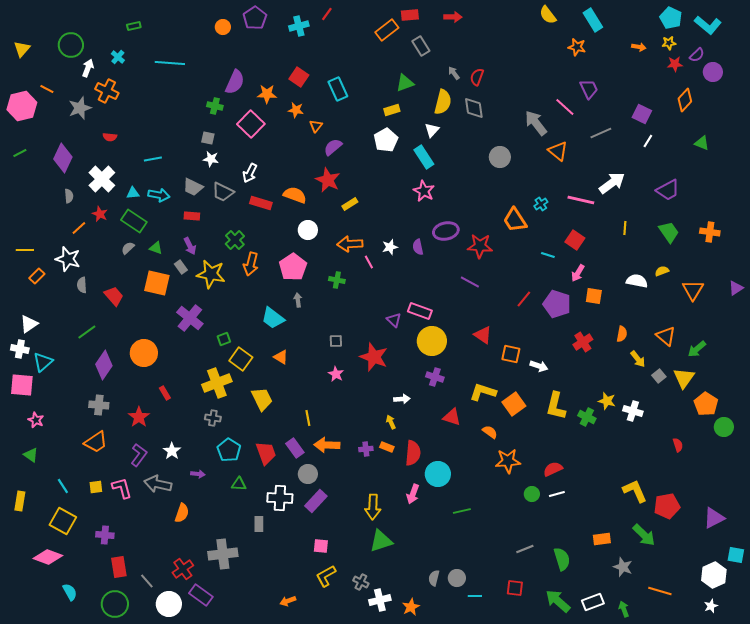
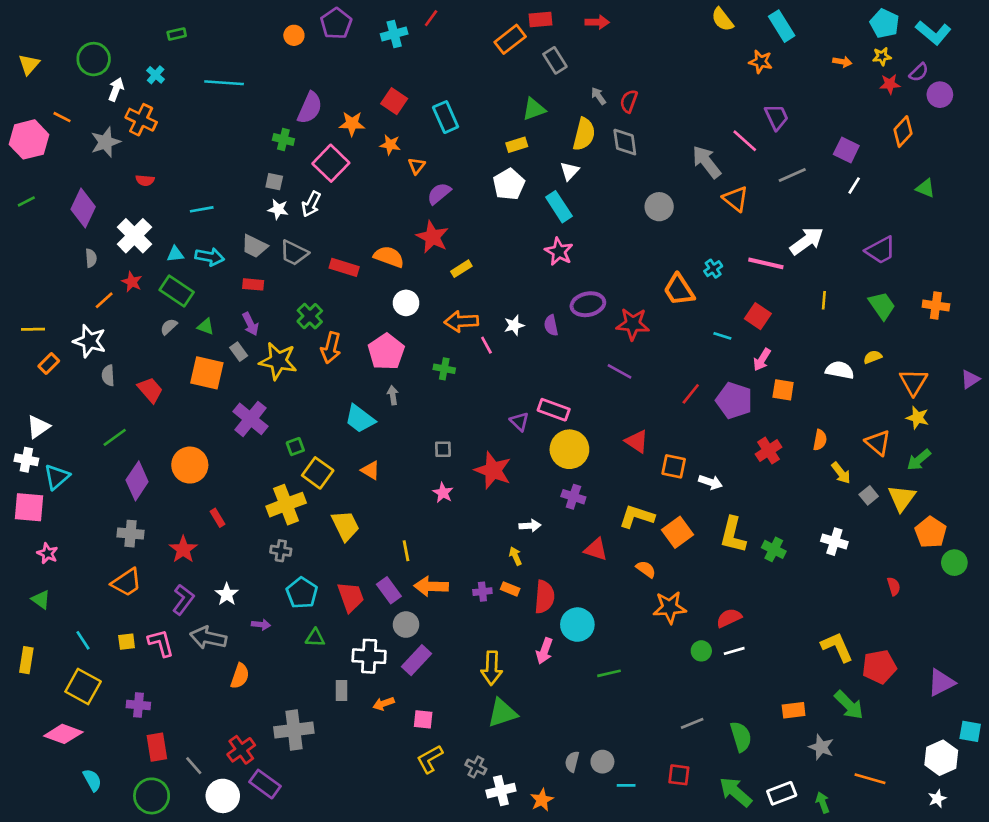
white arrow: (250, 173) -> (311, 204), moved
yellow star: (607, 401) -> (917, 418), moved
orange arrow: (288, 601) -> (384, 704), moved

